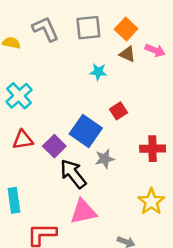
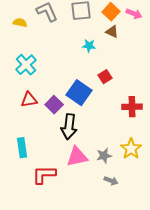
pink arrow: (155, 50) -> (134, 14), moved
gray star: (105, 159) -> (104, 156), moved
black arrow: (73, 174) -> (69, 127), turned -135

